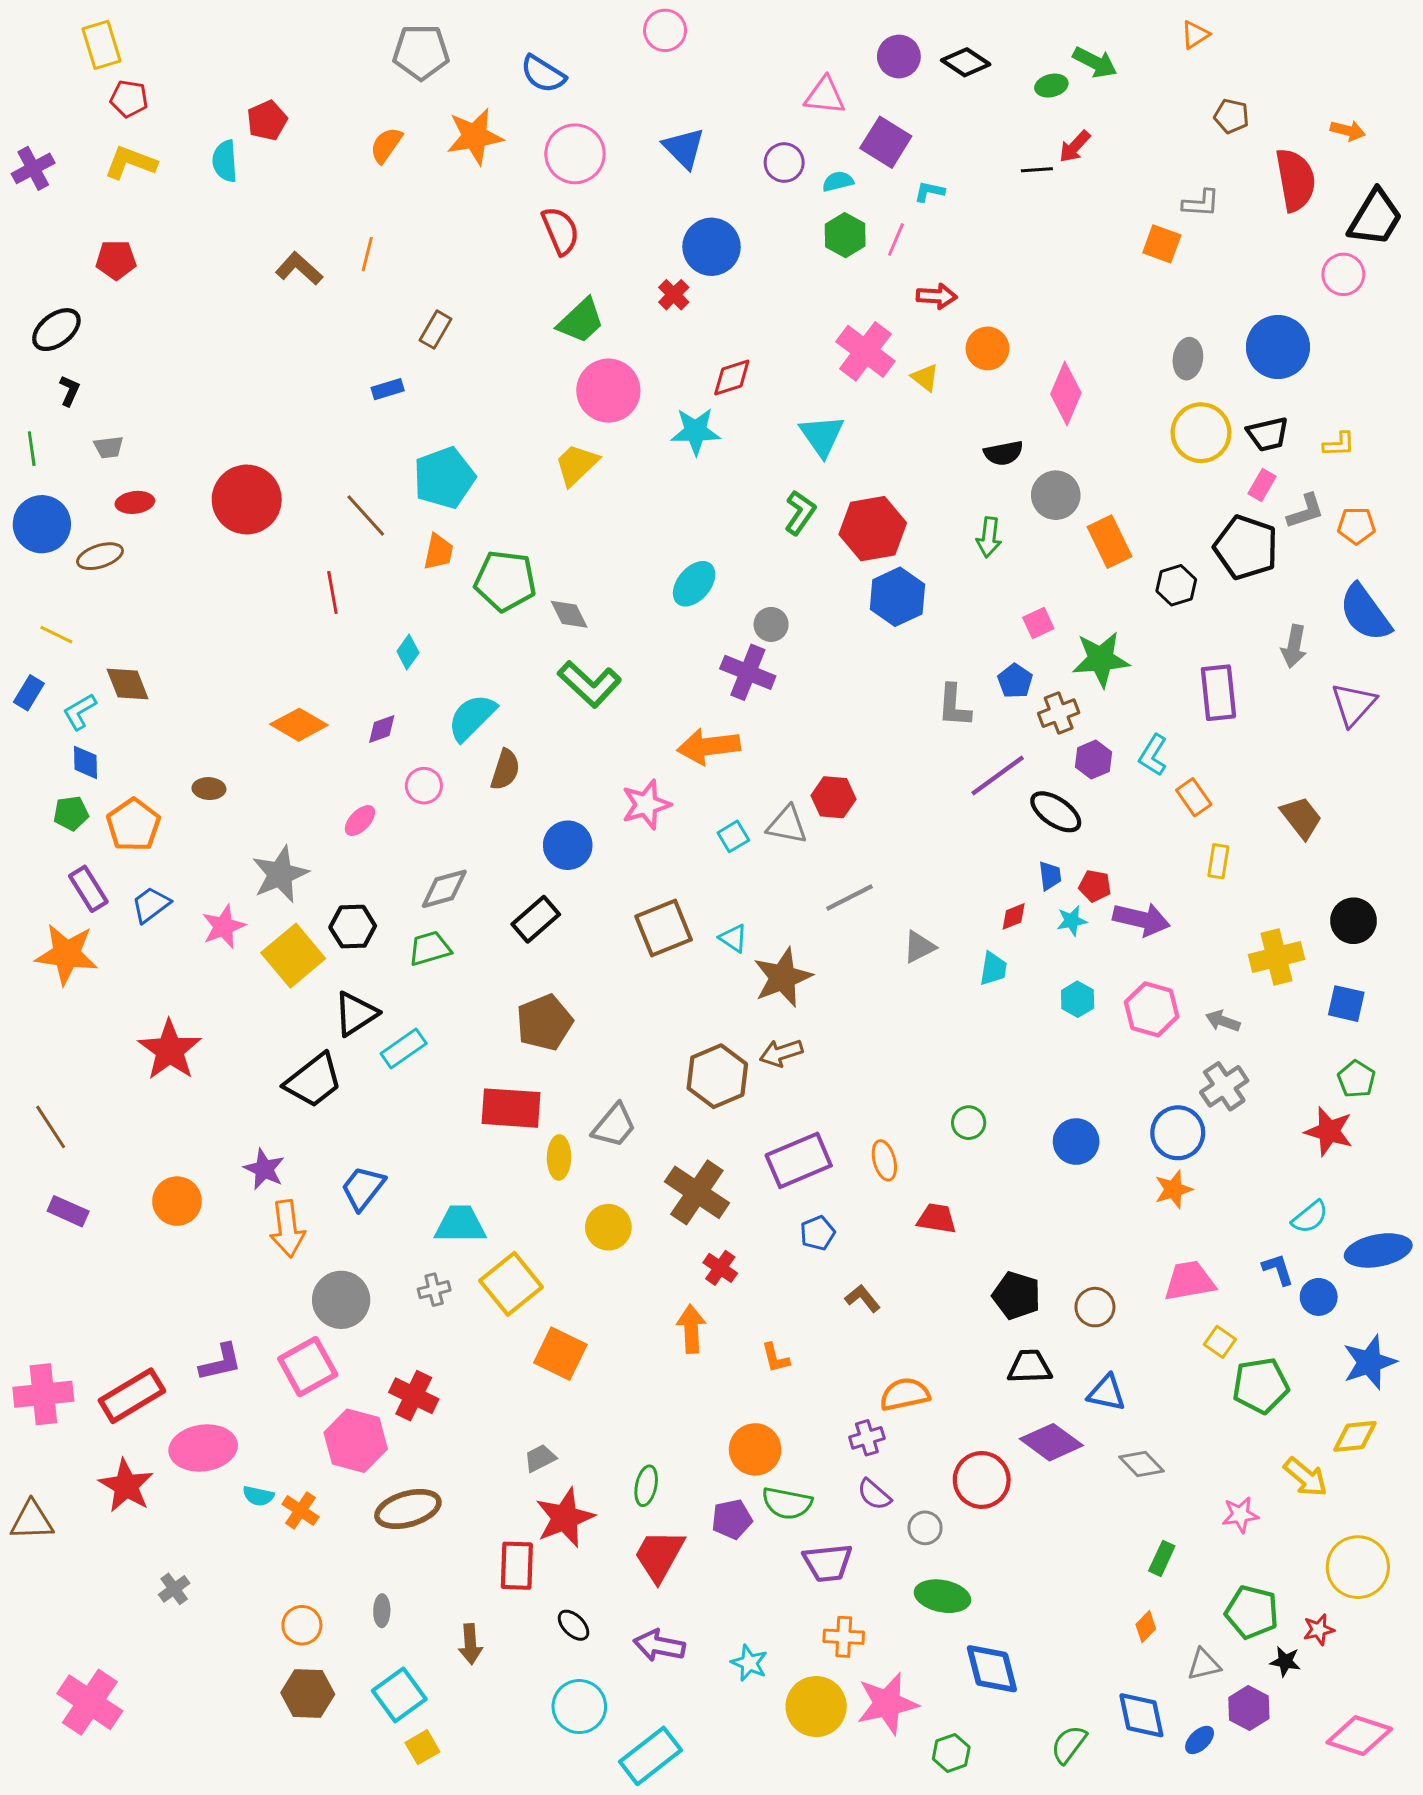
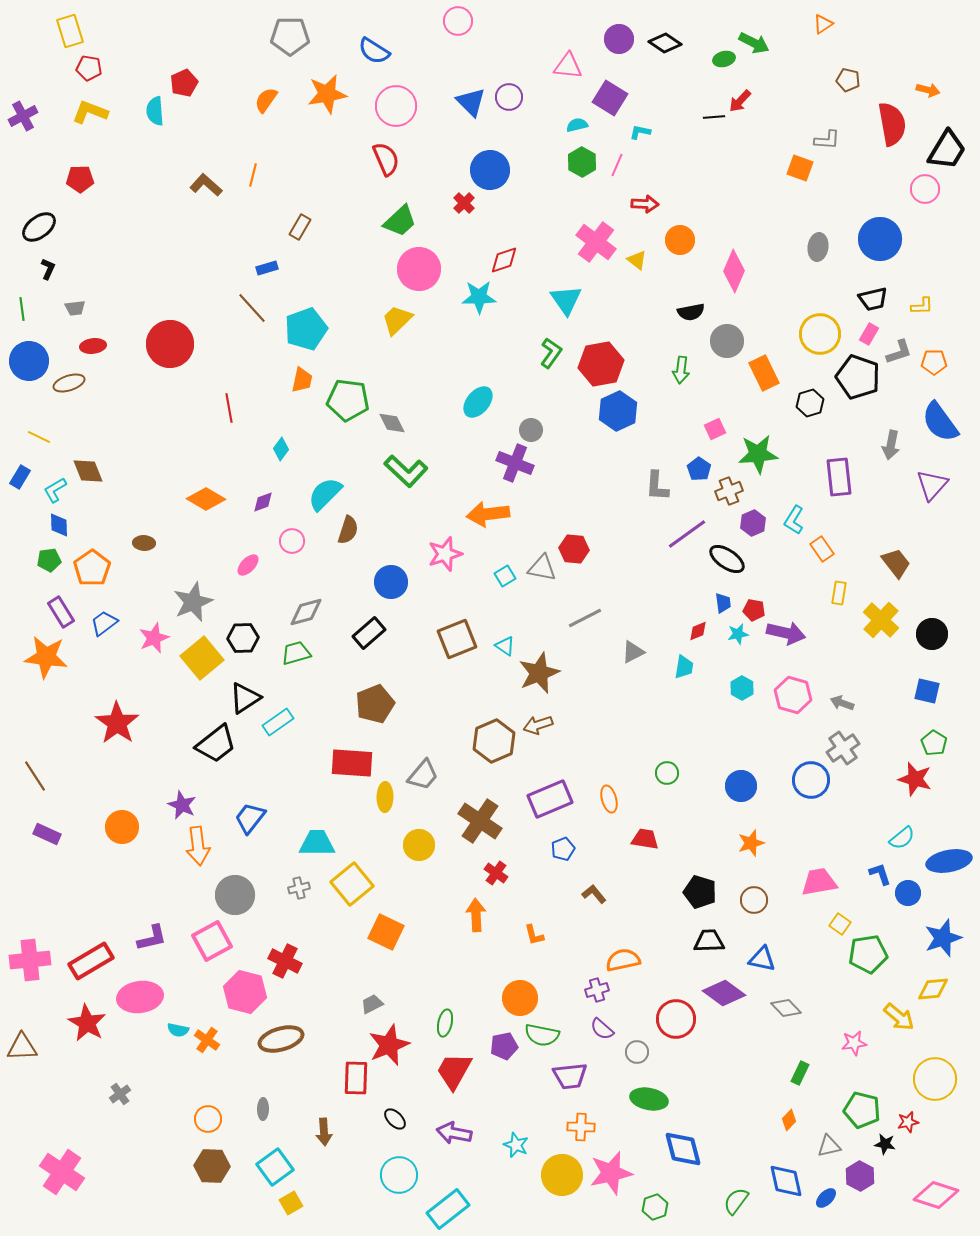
purple circle: (784, 163) -> (509, 97), moved
yellow circle: (1201, 433) -> (820, 334), moved
brown line: (366, 515) -> (252, 308), moved
yellow cross: (1277, 957) -> (881, 620), moved, turned -33
orange star: (1173, 1189) -> (751, 843), moved

